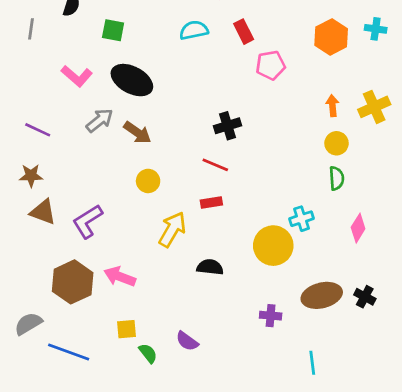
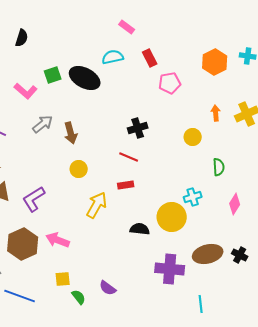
green square: (113, 30) -> (53, 75), moved, turned -30
black ellipse: (132, 80) -> (85, 78), moved
brown arrow: (137, 133) -> (71, 133), turned 40
yellow circle: (337, 143) -> (193, 137), moved
black semicircle: (210, 267) -> (140, 229), moved
purple cross: (271, 316) -> (170, 269), size x1.8

